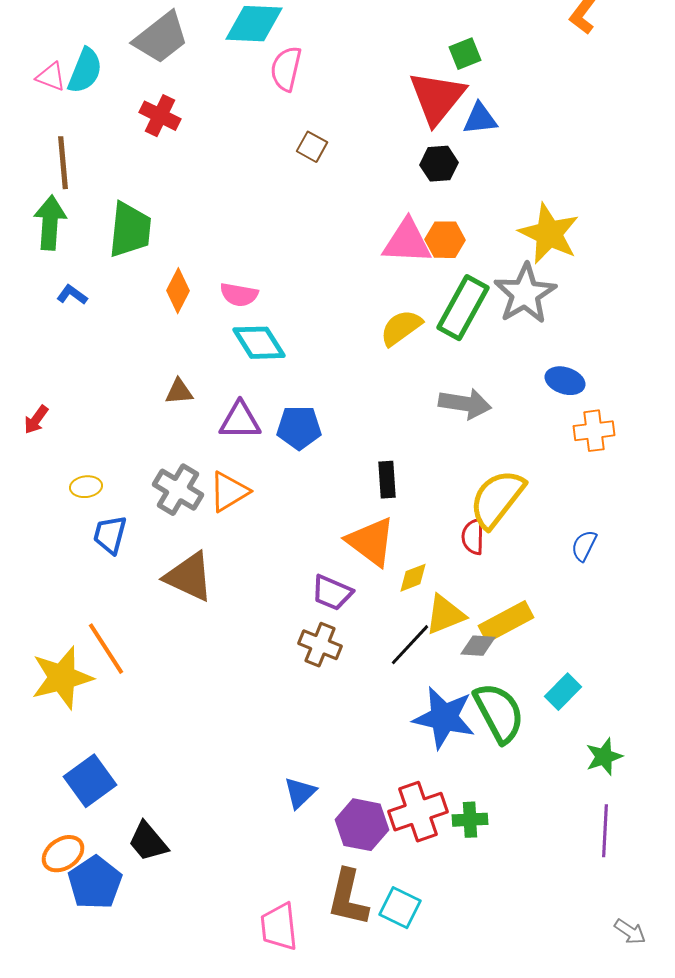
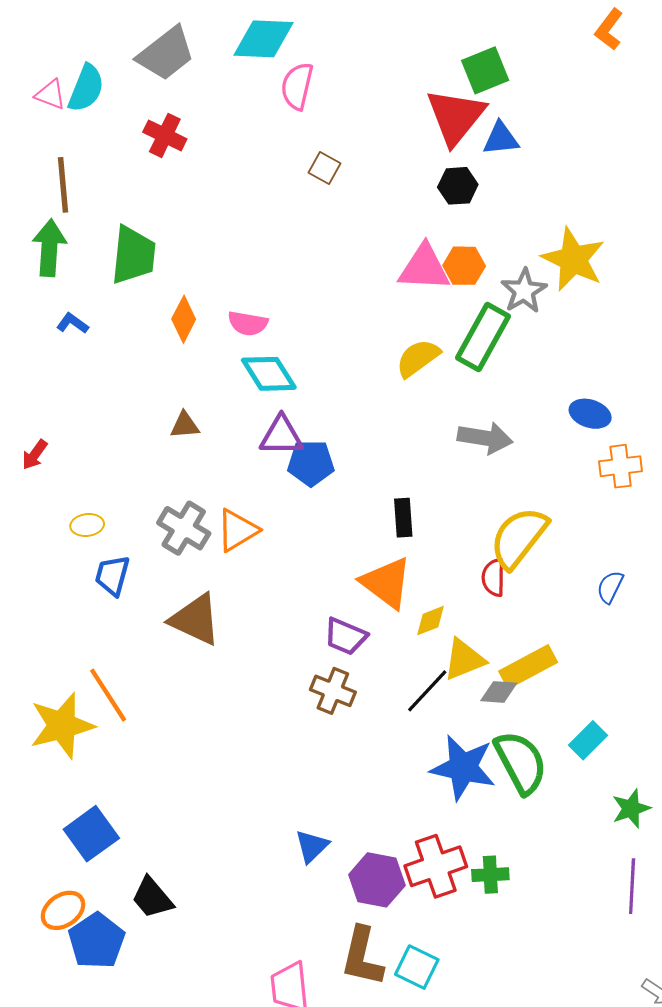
green square: (465, 54) -> (485, 70), size x1.4
gray star: (525, 294) -> (524, 291), moved, size x0.7
purple triangle: (240, 421) -> (281, 436), moved

